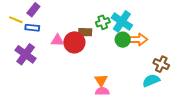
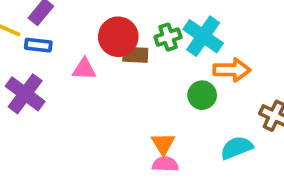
green circle: (123, 40) -> (202, 95), moved
red circle: (74, 42) -> (118, 37), moved
cyan semicircle: (151, 80) -> (237, 148), moved

